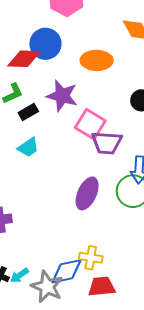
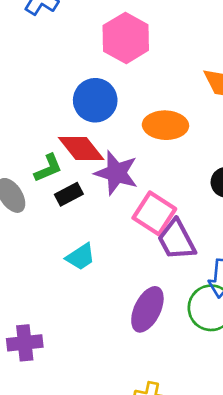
red diamond: (24, 59) -> (81, 148), moved, turned 48
purple trapezoid: (107, 143) -> (176, 240), turned 56
cyan trapezoid: (28, 147) -> (81, 257), moved

